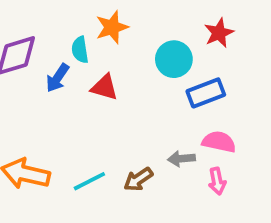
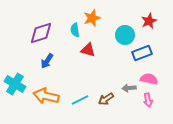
blue arrow: (57, 78) -> (47, 61), moved

